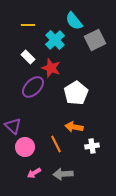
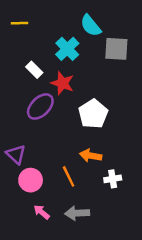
yellow line: (28, 25) -> (19, 23), moved
gray square: (95, 40) -> (116, 49), turned 30
pink arrow: (34, 173) -> (42, 212), turned 72

